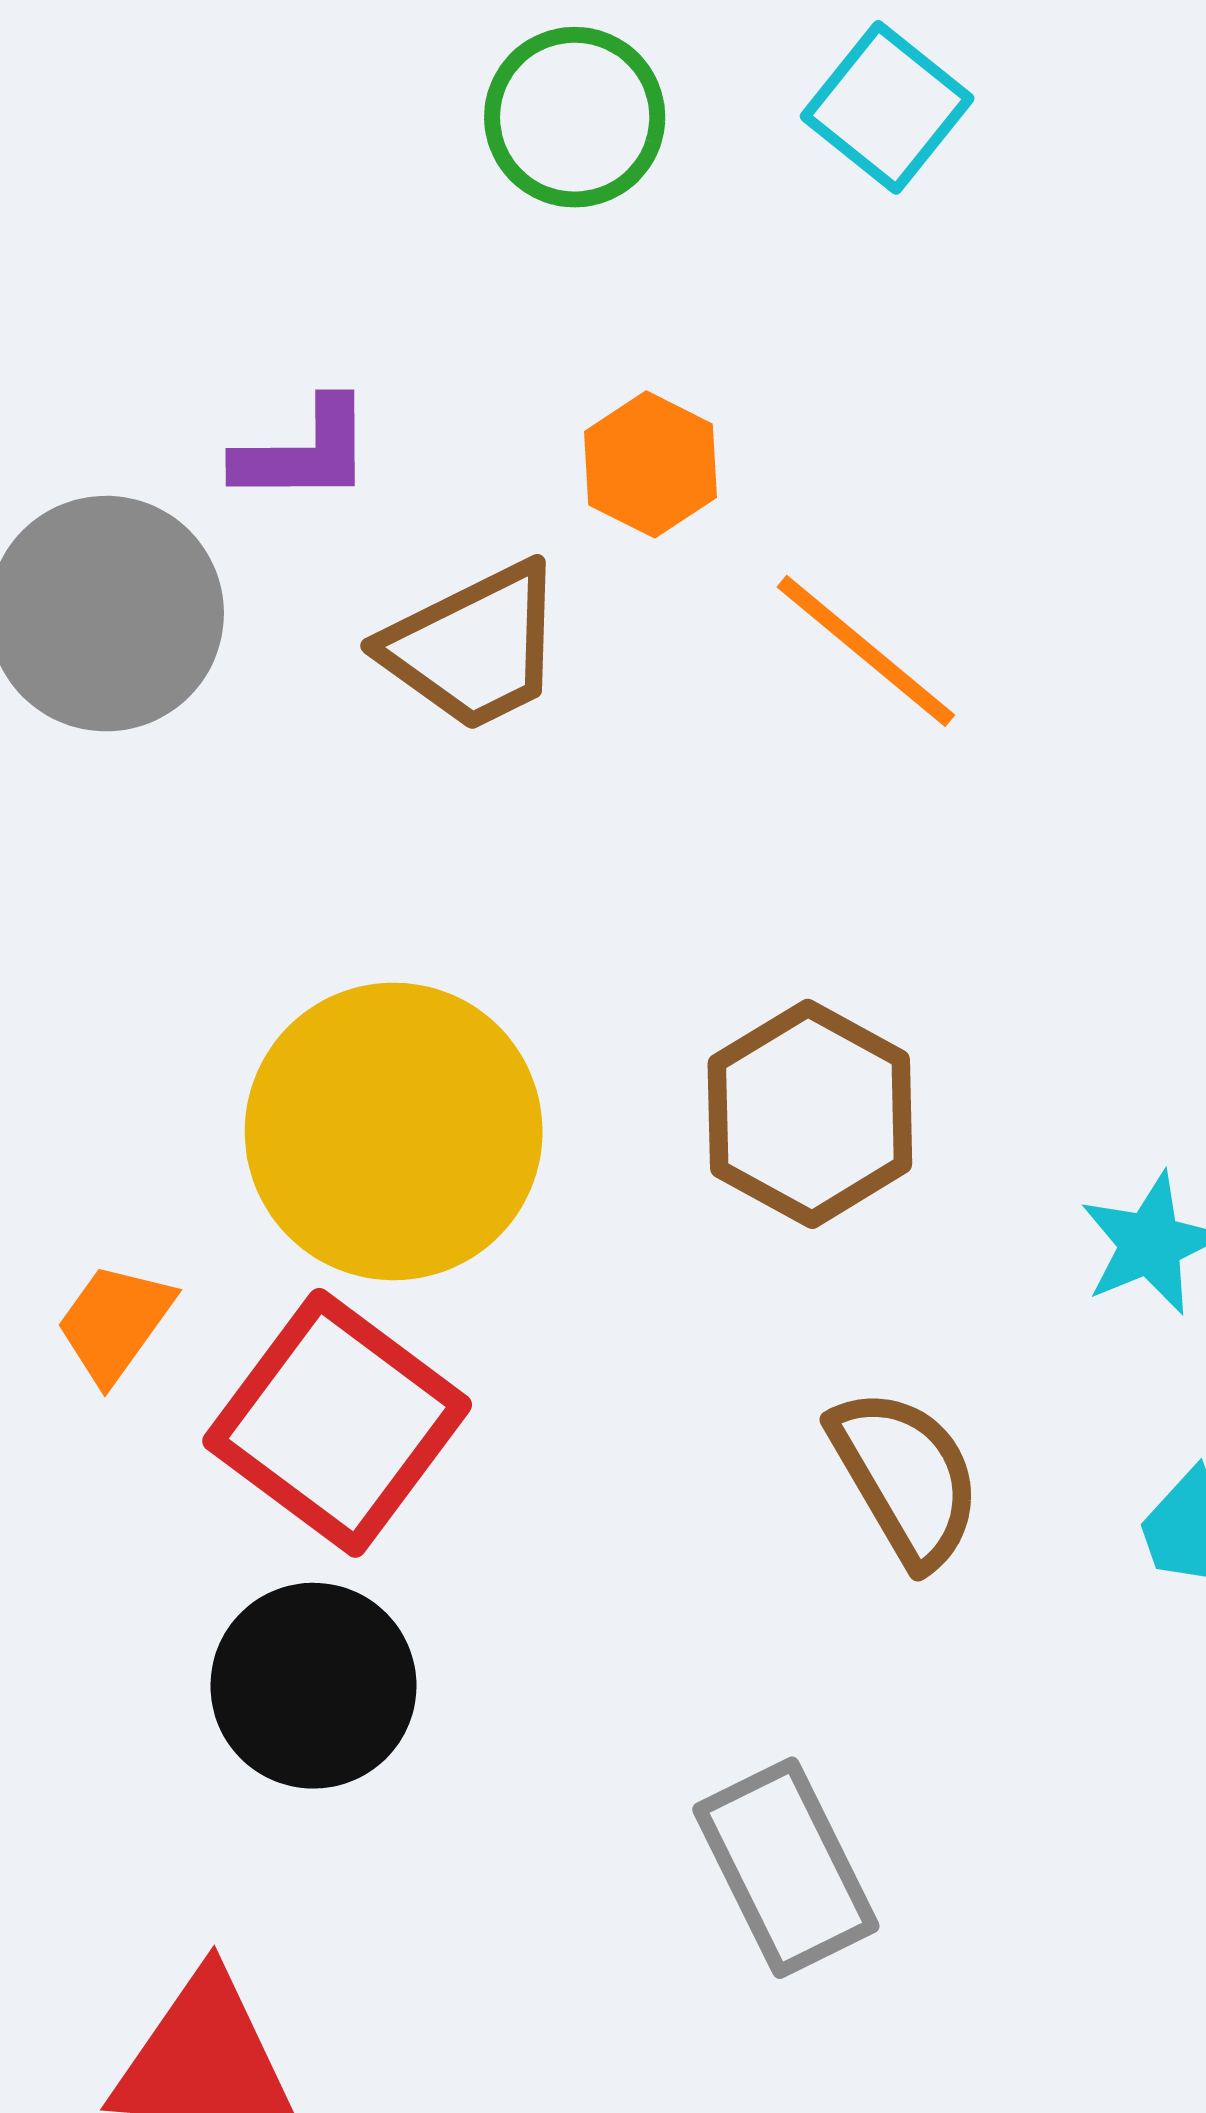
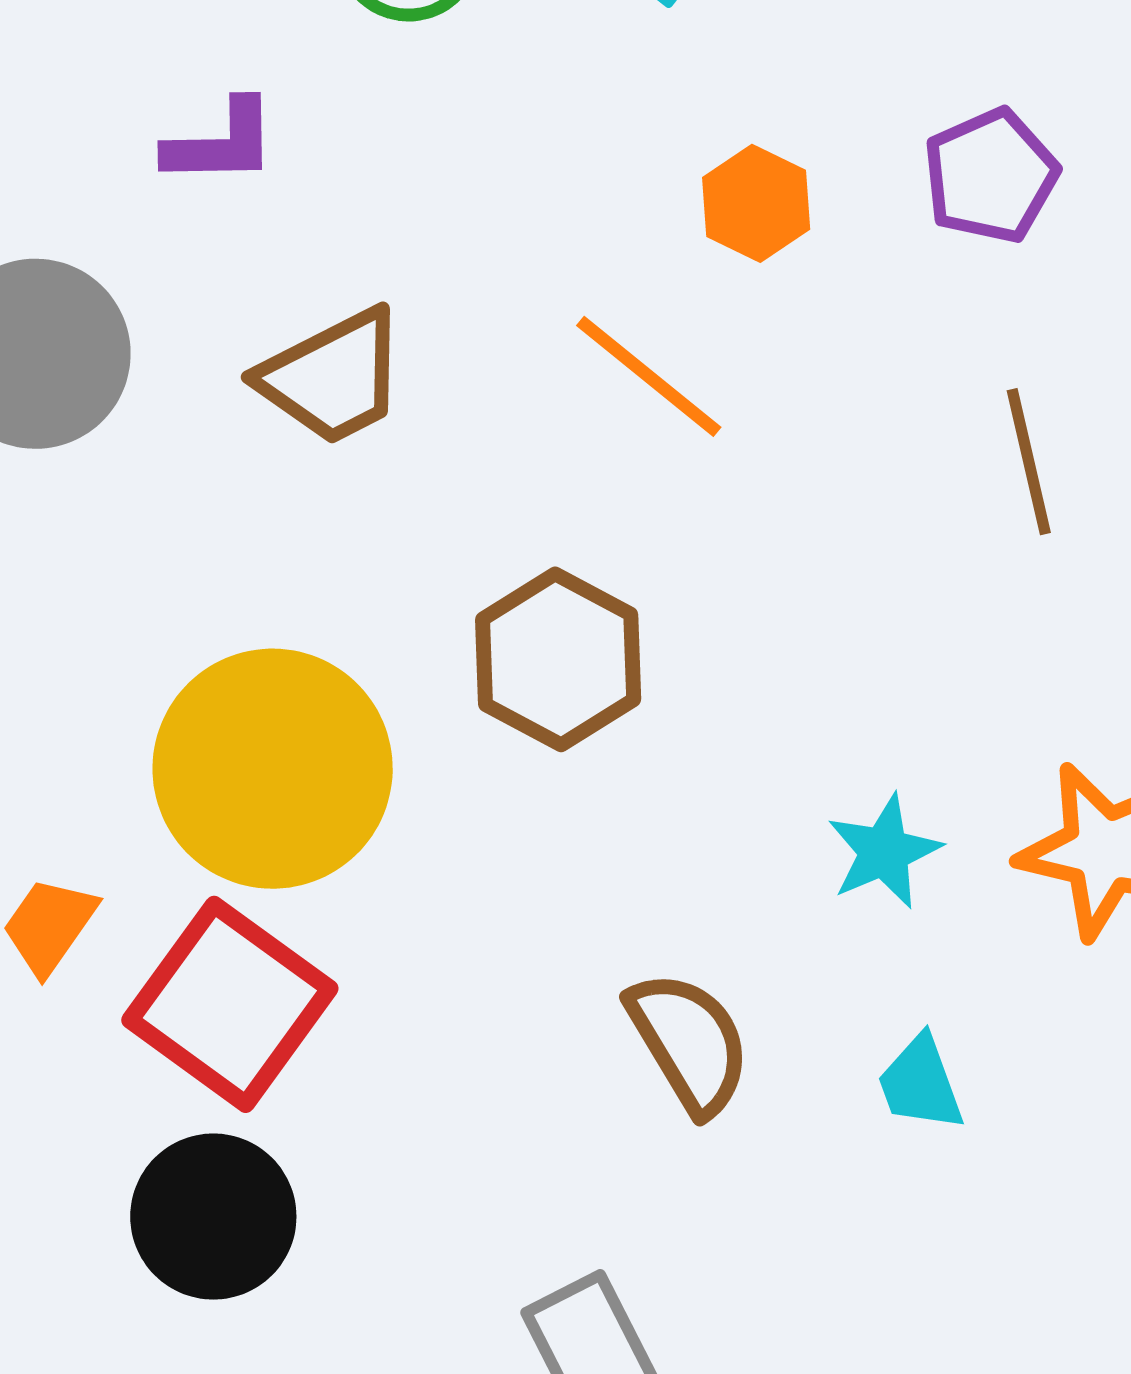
purple L-shape: (304, 452) -> (221, 143), moved
orange hexagon: (651, 464) -> (756, 203), moved
brown hexagon: (810, 1114) -> (558, 659), moved

